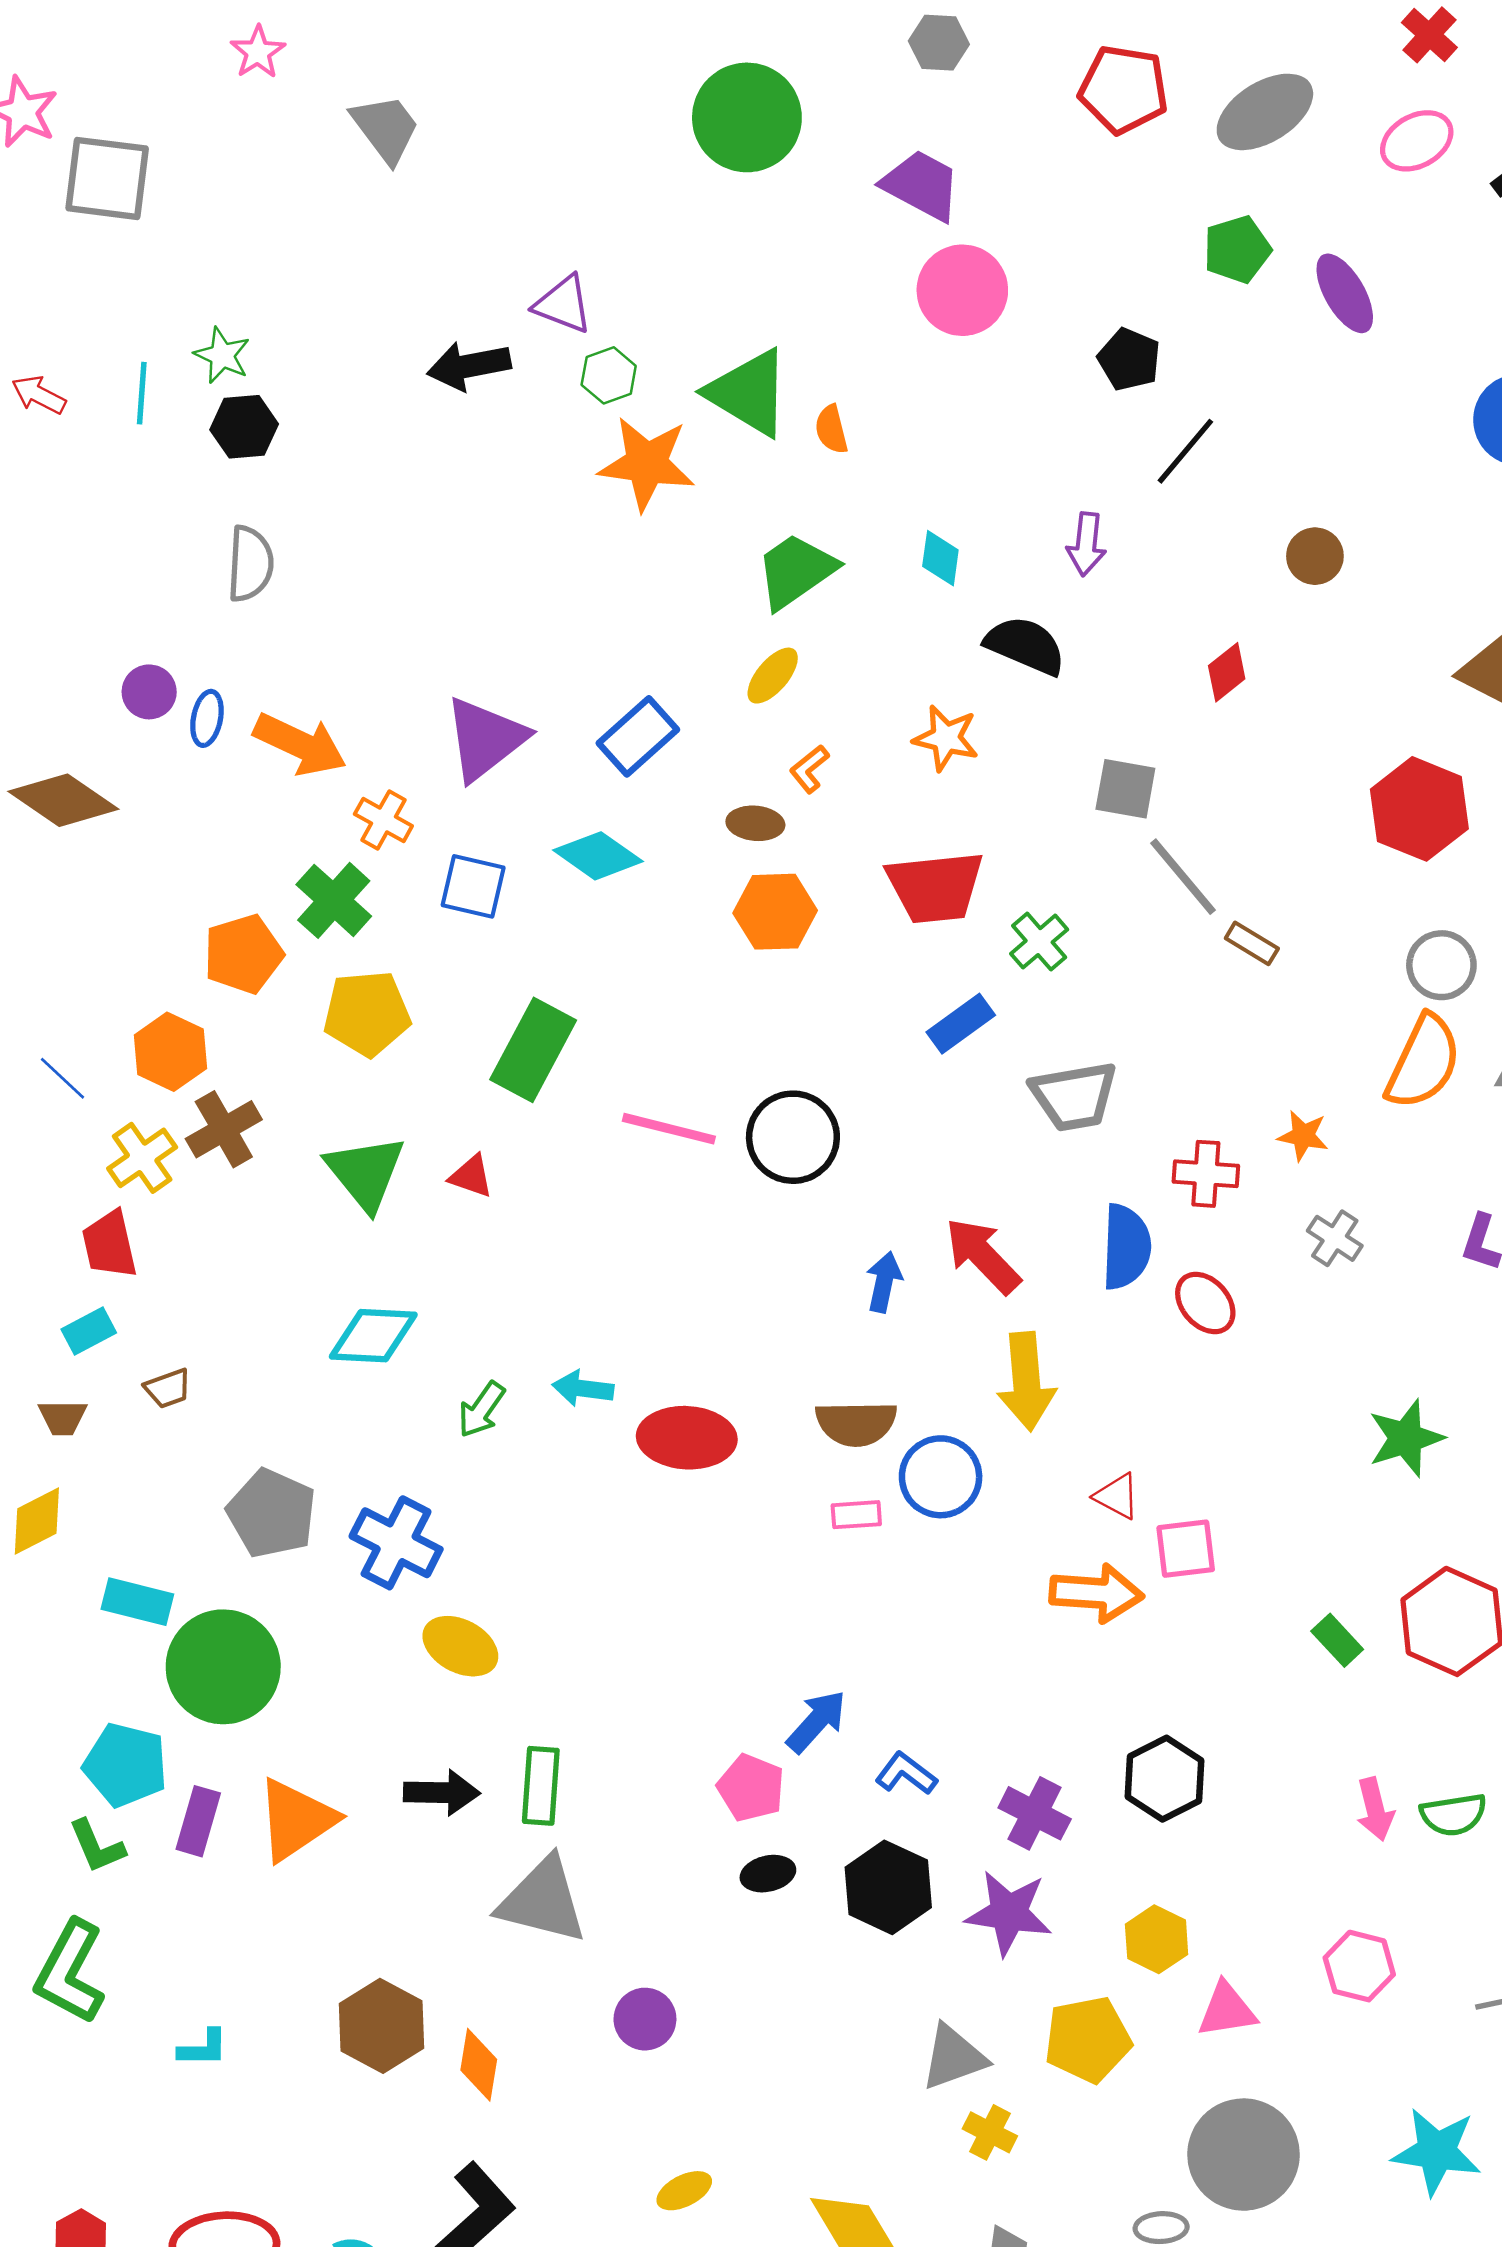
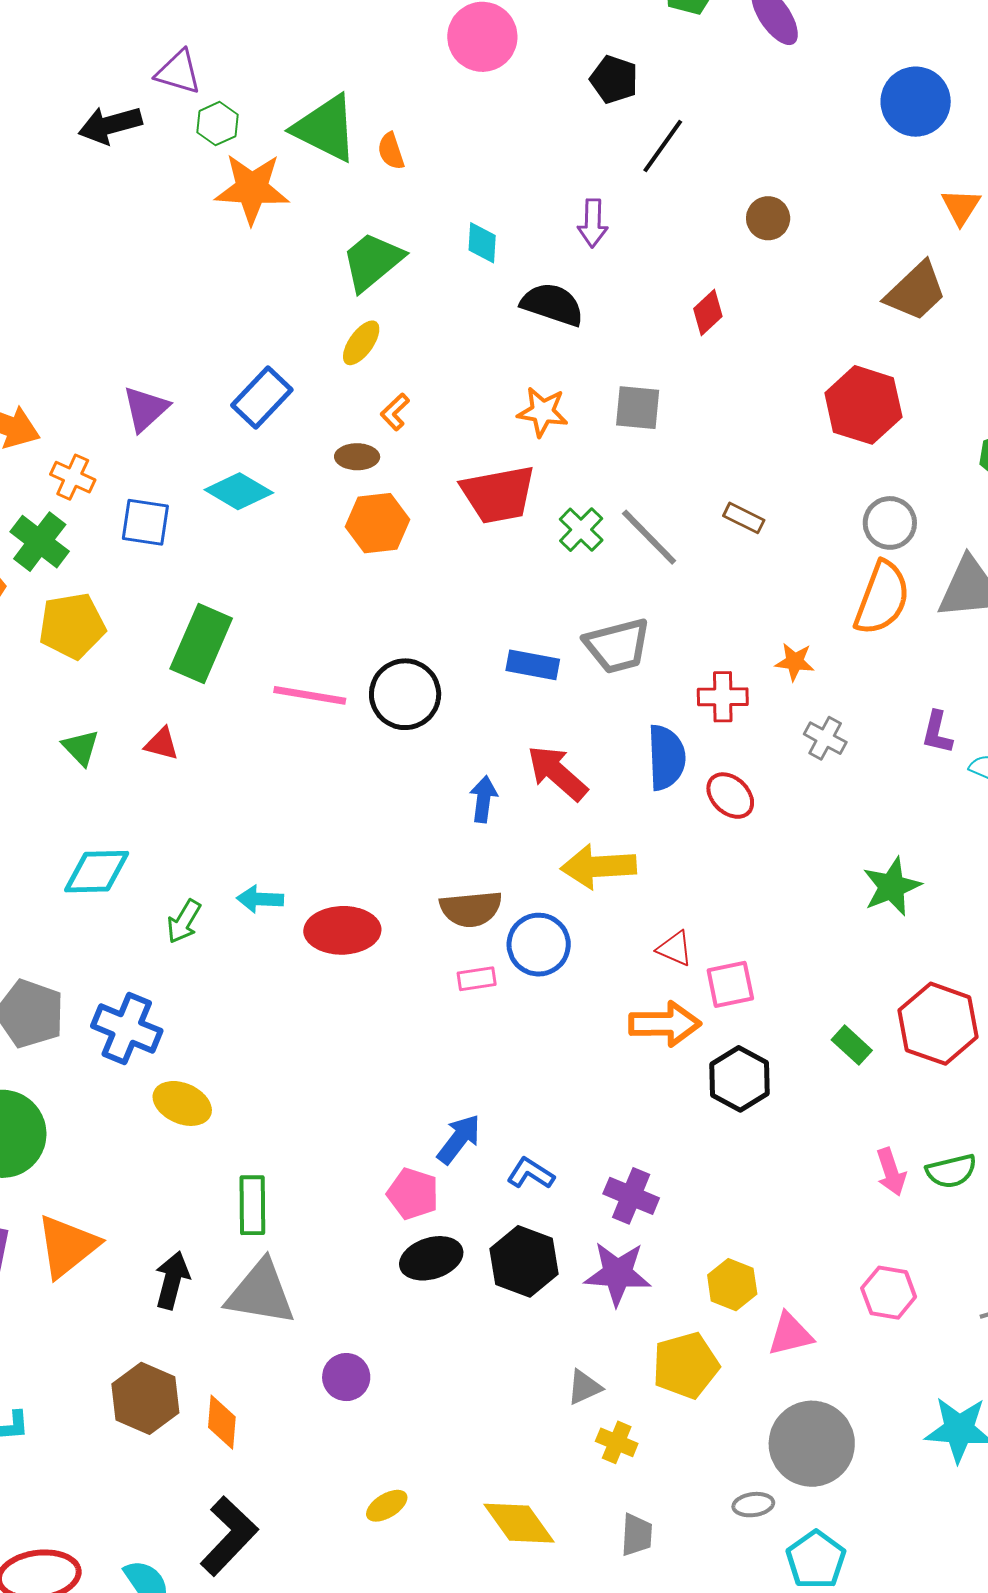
orange star: (946, 738) -> (543, 412), moved
purple triangle: (485, 739) -> (145, 409), size x0.7
gray line: (1183, 877) -> (649, 537), moved
blue rectangle: (961, 1024) -> (533, 665), moved, turned 51
green triangle: (365, 1173) -> (81, 748), size x0.6
yellow arrow: (1026, 1381) -> (598, 866), turned 96
black hexagon: (1164, 1779) -> (739, 1079), moved
black arrow: (442, 1793) -> (172, 1280), moved, turned -72
black ellipse: (768, 1874) -> (431, 1258), size x1.5
gray triangle: (954, 2057) -> (584, 1387), size x0.7

